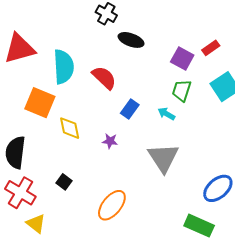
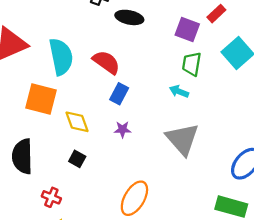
blue rectangle: (130, 109) -> (119, 94), moved
black square: (64, 182) -> (77, 159), moved
red cross: (20, 193) -> (51, 197), moved, size x0.6

